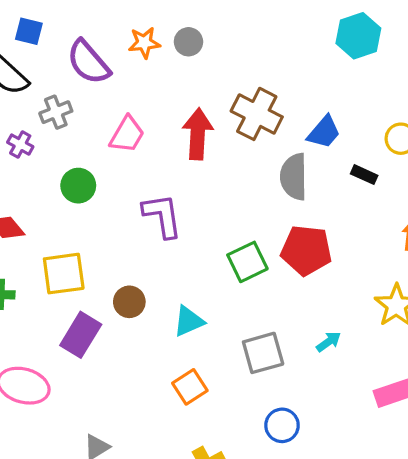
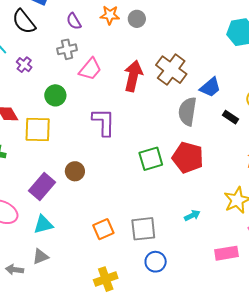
purple semicircle: (88, 62) -> (74, 21), size x0.6
gray cross: (56, 112) -> (67, 49), moved
yellow square: (64, 274) -> (38, 130), moved
cyan triangle: (189, 321) -> (43, 224), moved
gray square: (263, 353) -> (143, 229), moved

